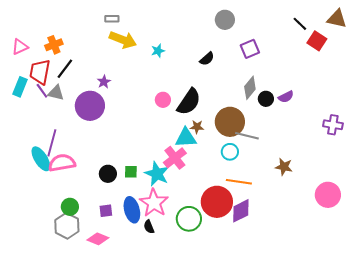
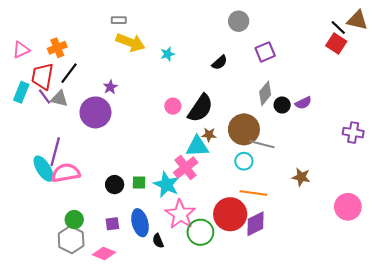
black line: (300, 24) -> (338, 28), moved
pink star: (154, 203) -> (180, 214), moved

